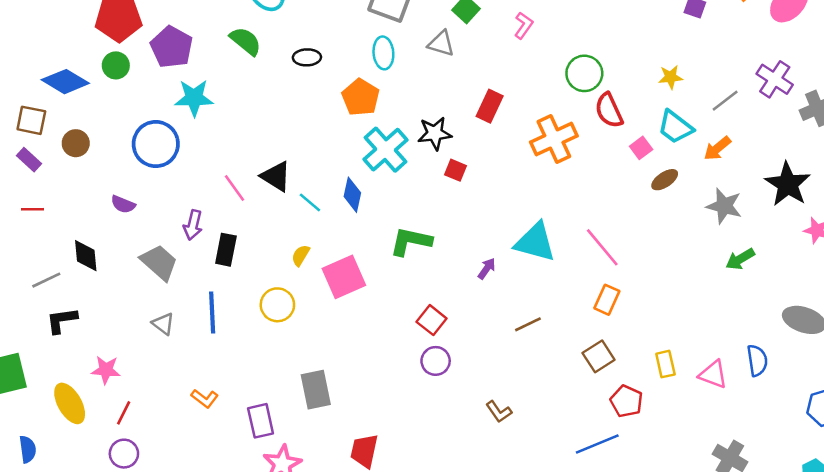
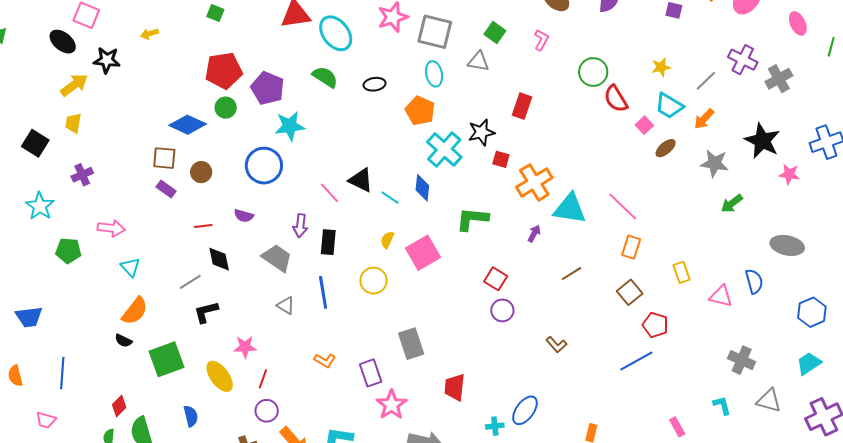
orange cross: (554, 139) -> (534, 182), moved
red line: (33, 209) -> (203, 226), moved
yellow rectangle: (665, 364) -> (682, 272), moved

